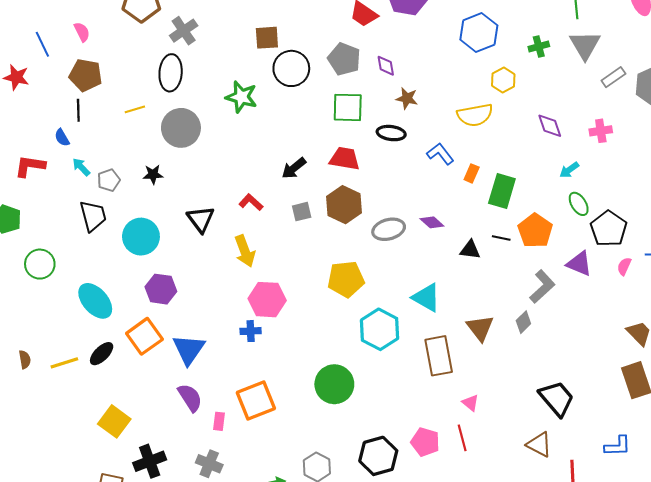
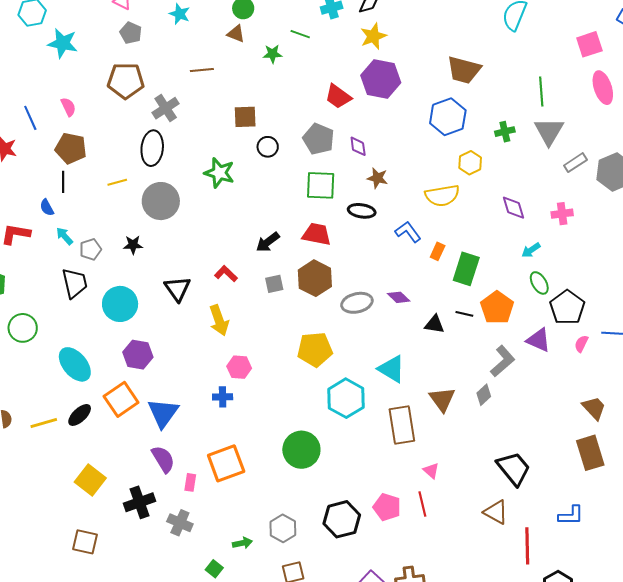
black circle: (291, 68) -> (268, 147), size x0.6
pink hexagon: (267, 300) -> (239, 367), size x0.7
black cross: (150, 461) -> (139, 502), moved

